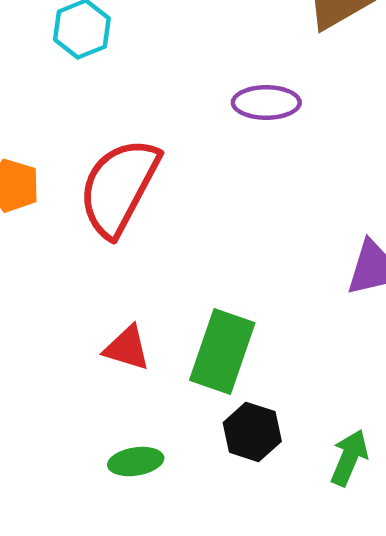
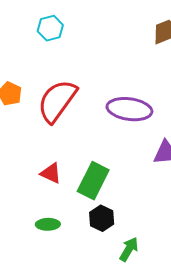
purple ellipse: (266, 103) -> (129, 109), moved, size x1.5
green arrow: (349, 458) -> (129, 249), moved

